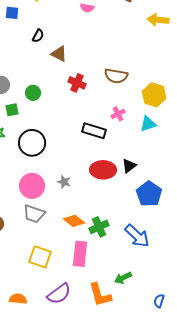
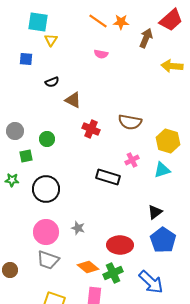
black semicircle: (38, 36) -> (52, 82), turned 40
black triangle: (129, 166) -> (155, 212), moved
red ellipse: (103, 170) -> (120, 245), moved

